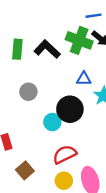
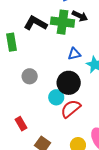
black L-shape: (47, 49) -> (35, 23), moved
red semicircle: (65, 154) -> (71, 109), moved

